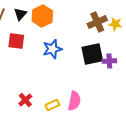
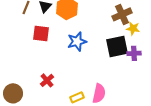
yellow star: (115, 24) -> (133, 28), moved
red cross: (25, 100) -> (47, 80), moved

